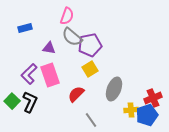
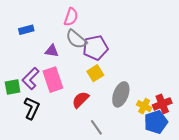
green square: (12, 101) -> (13, 87), moved, turned 35
yellow cross: (131, 110) -> (144, 106), moved, turned 32

